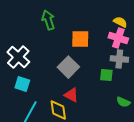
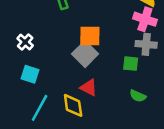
orange square: (80, 39) -> (90, 36), moved
white cross: (18, 57) -> (25, 42), size x0.6
green semicircle: (123, 102) -> (138, 96), moved

